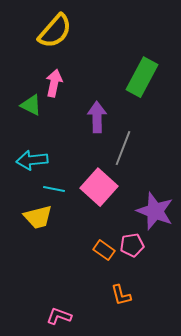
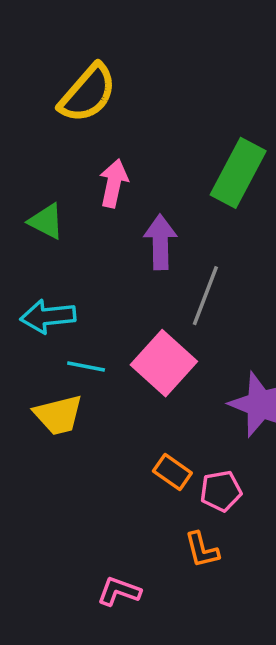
pink arrow: (54, 83) -> (114, 183), moved
pink pentagon: (132, 245) -> (221, 491), moved
pink L-shape: (59, 316) -> (119, 591), moved

